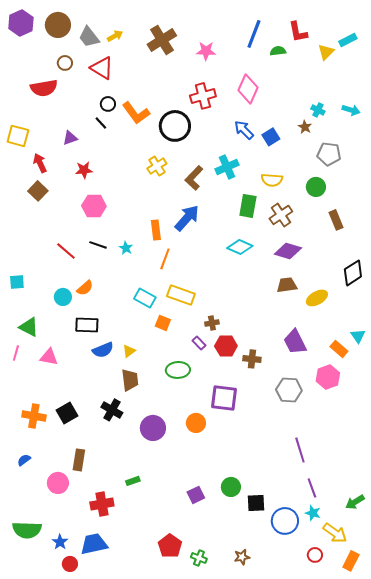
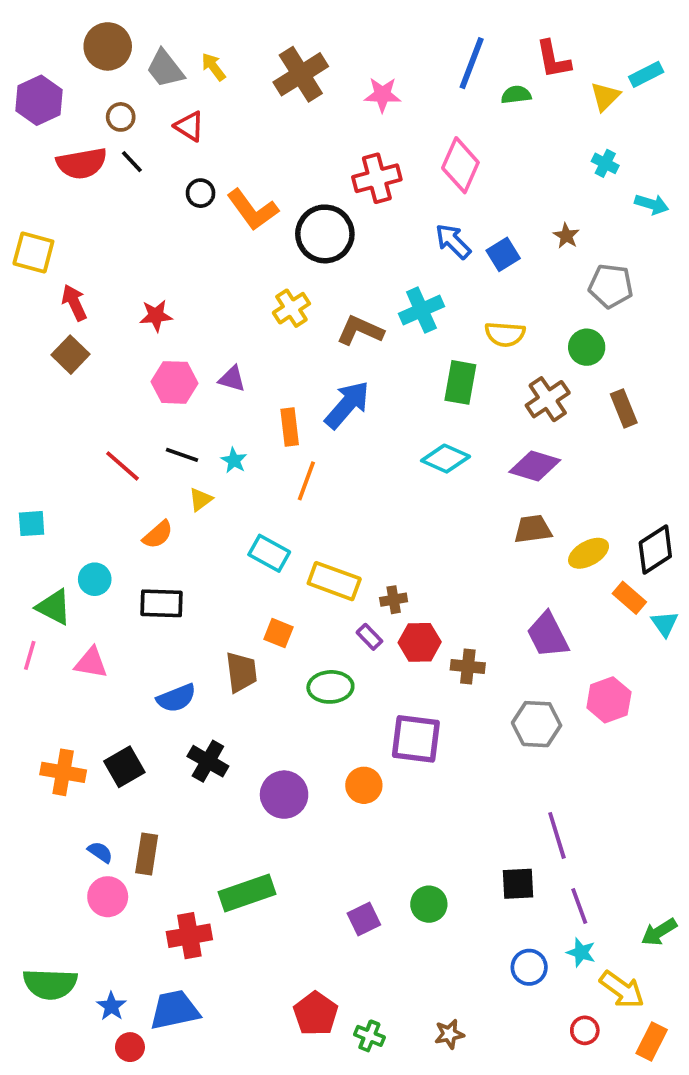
purple hexagon: (21, 23) -> (39, 100), moved
yellow arrow: (115, 36) -> (214, 67), turned -98
red triangle: (102, 68) -> (189, 126), size x0.7
cyan cross: (318, 110) -> (605, 163), moved
black line: (101, 123) -> (132, 162), moved
purple triangle: (70, 138) -> (232, 379), moved, turned 35
brown L-shape: (194, 178) -> (360, 330), turned 70
brown cross: (281, 215) -> (548, 399), moved
black diamond: (353, 273) -> (655, 550), moved
yellow rectangle: (181, 295) -> (334, 581), moved
cyan circle: (63, 297) -> (95, 579), moved
orange square: (163, 323) -> (278, 633), moved
orange rectangle: (339, 349) -> (629, 598), moved
blue semicircle: (103, 350) -> (176, 698), moved
yellow triangle: (129, 351) -> (201, 499), moved
brown trapezoid: (130, 380) -> (241, 672), moved
blue semicircle: (24, 460) -> (100, 852), moved, turned 72
green rectangle: (133, 481) -> (247, 893), size x2.0
black square: (256, 503) -> (518, 884), moved
blue circle: (285, 521) -> (529, 967), size x0.7

